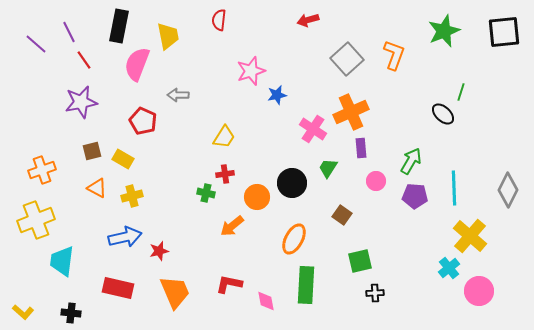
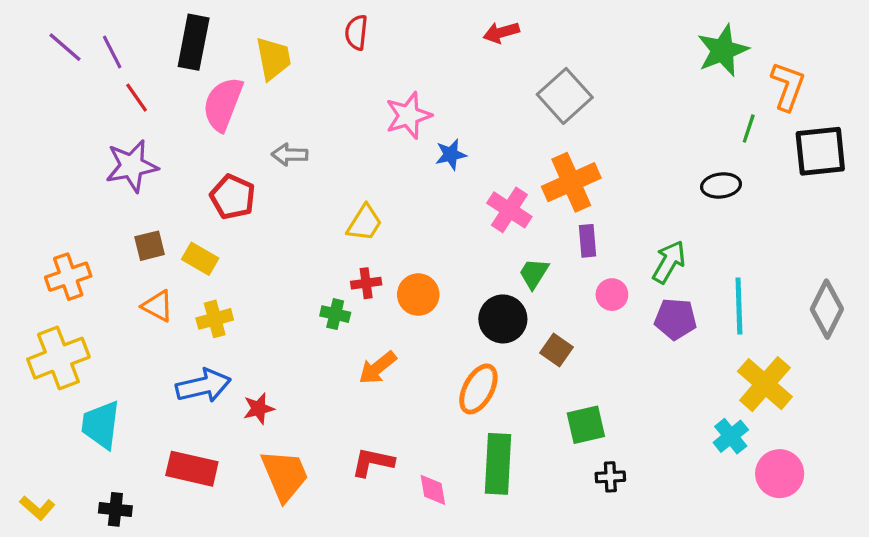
black square: (504, 32) -> (820, 151), moved
purple line: (36, 44) -> (65, 47), moved
orange L-shape: (394, 55) -> (788, 86), moved
green line: (461, 92) -> (749, 128), moved
black ellipse: (443, 114) -> (721, 185), turned -50
black circle: (292, 183) -> (503, 319), moved
orange circle: (257, 197) -> (418, 295), moved

